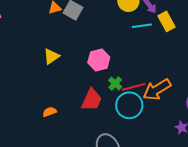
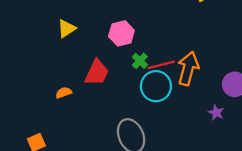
orange arrow: (157, 90) -> (188, 68), turned 136
red trapezoid: (92, 100) -> (97, 72), moved

